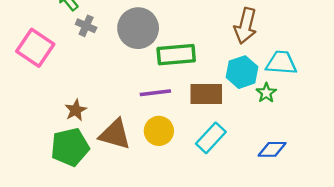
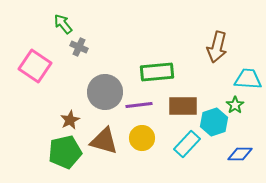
gray circle: (138, 28) -> (105, 92), moved
cyan hexagon: (242, 72) -> (214, 122), moved

